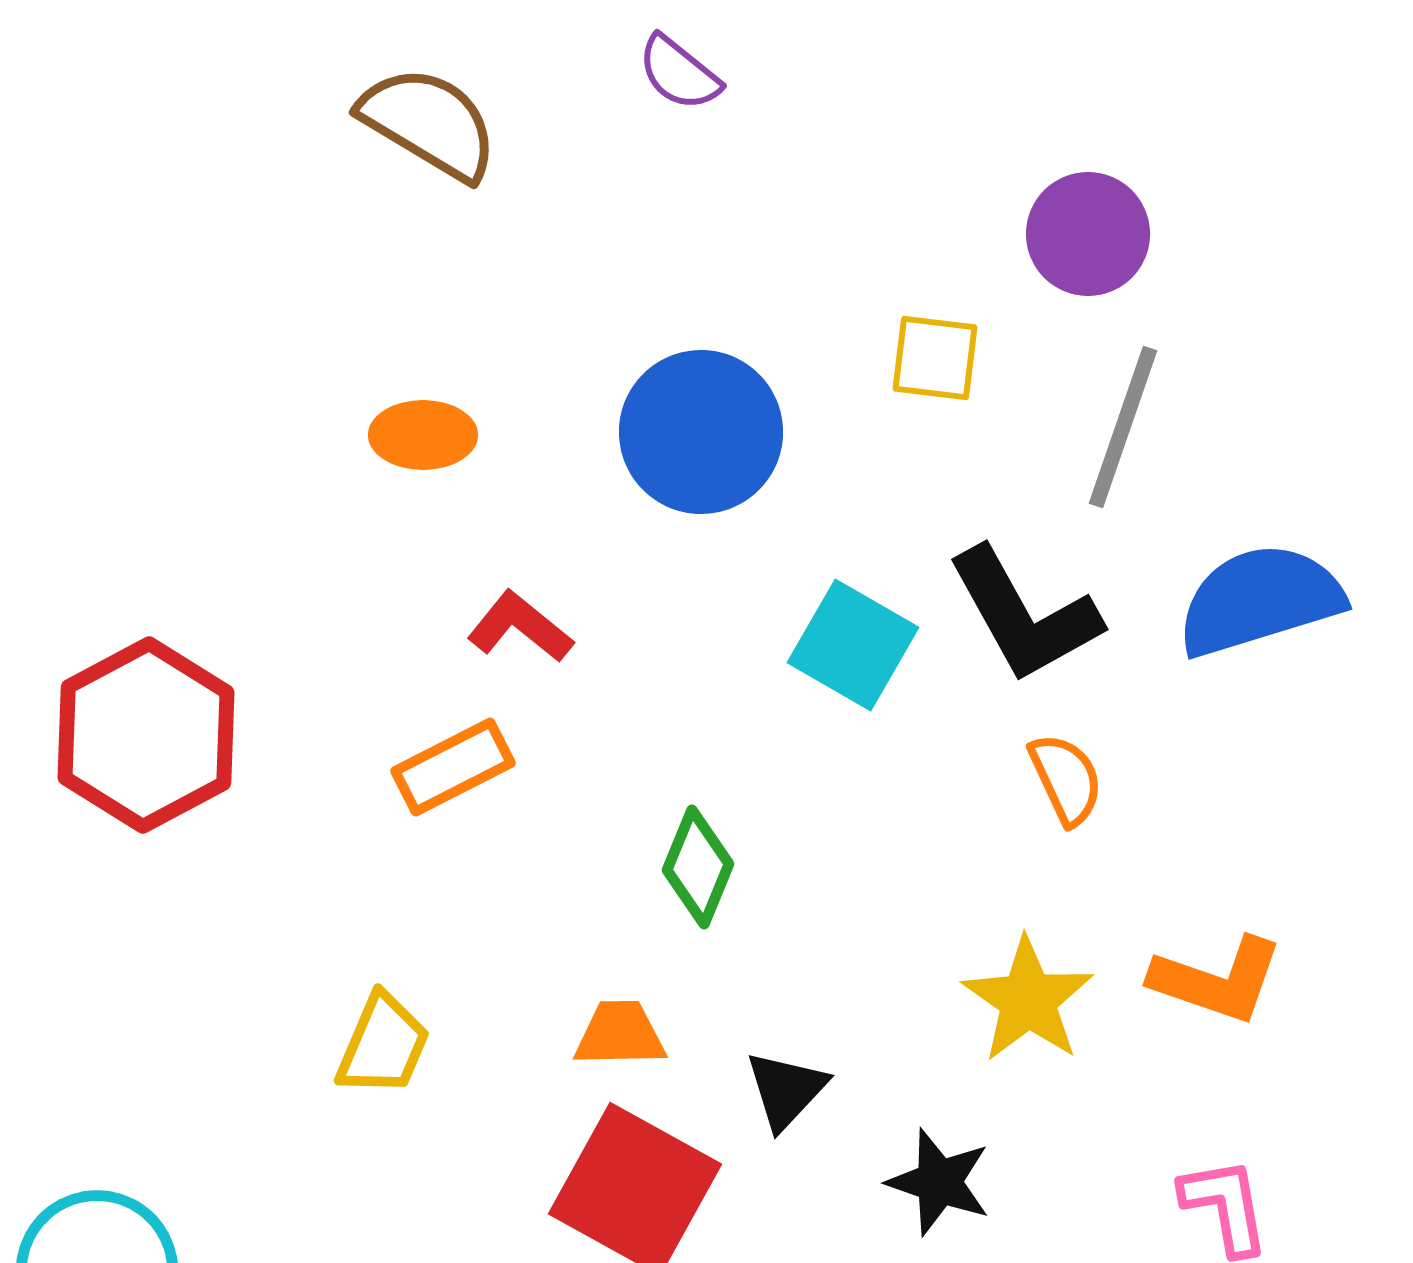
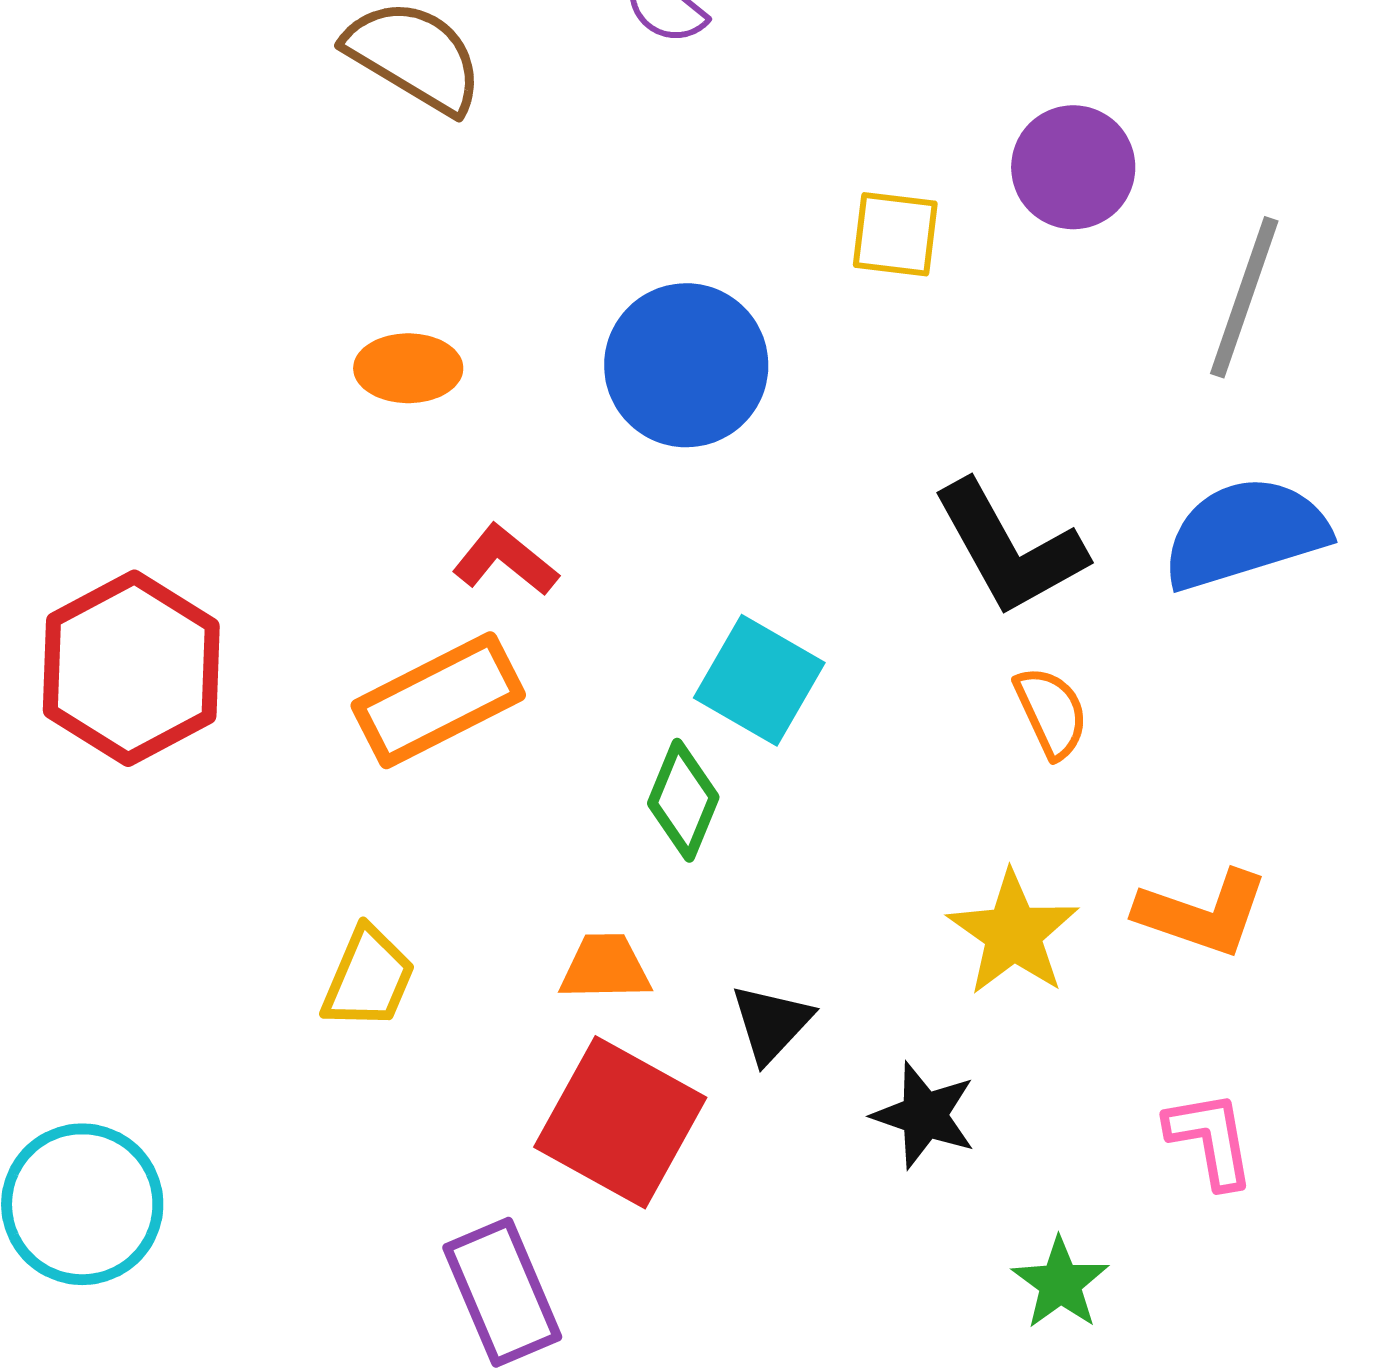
yellow square: (935, 358) -> (895, 234), moved
gray line: (1123, 427) -> (1244, 297), moved
cyan square: (853, 645) -> (759, 680), moved
orange rectangle: (453, 767) -> (438, 700), size x1.4

